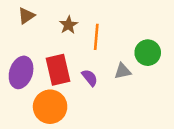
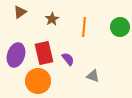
orange line: (96, 37) -> (84, 27), moved
green circle: (148, 53) -> (120, 27), moved
gray triangle: (123, 71) -> (93, 76), moved, turned 32

